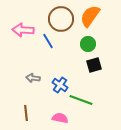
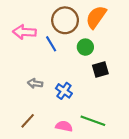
green circle: (88, 44) -> (85, 47), moved
green line: (81, 100) -> (93, 121), moved
brown line: (26, 113) -> (28, 121), turned 49

